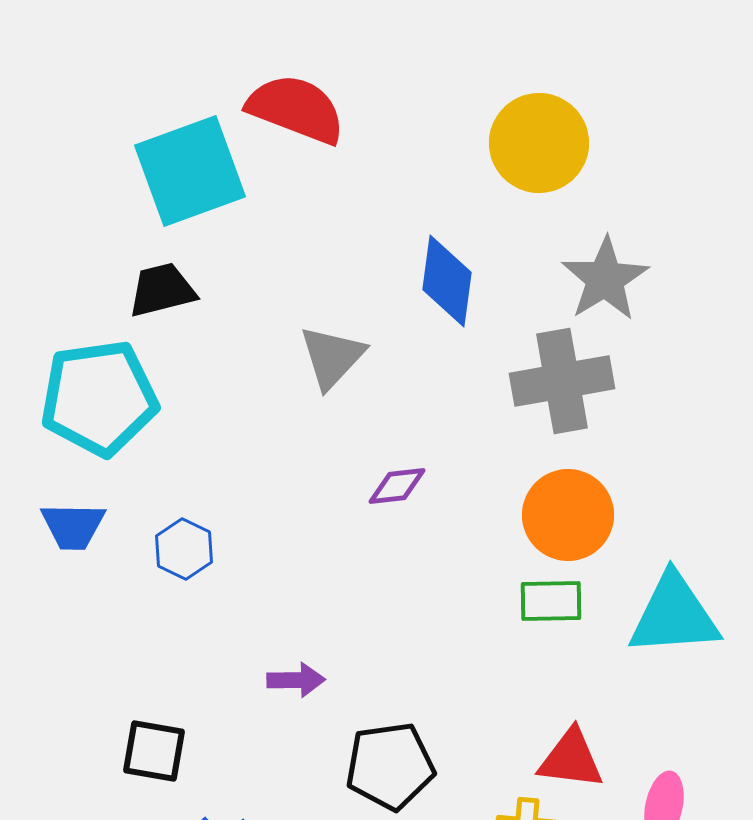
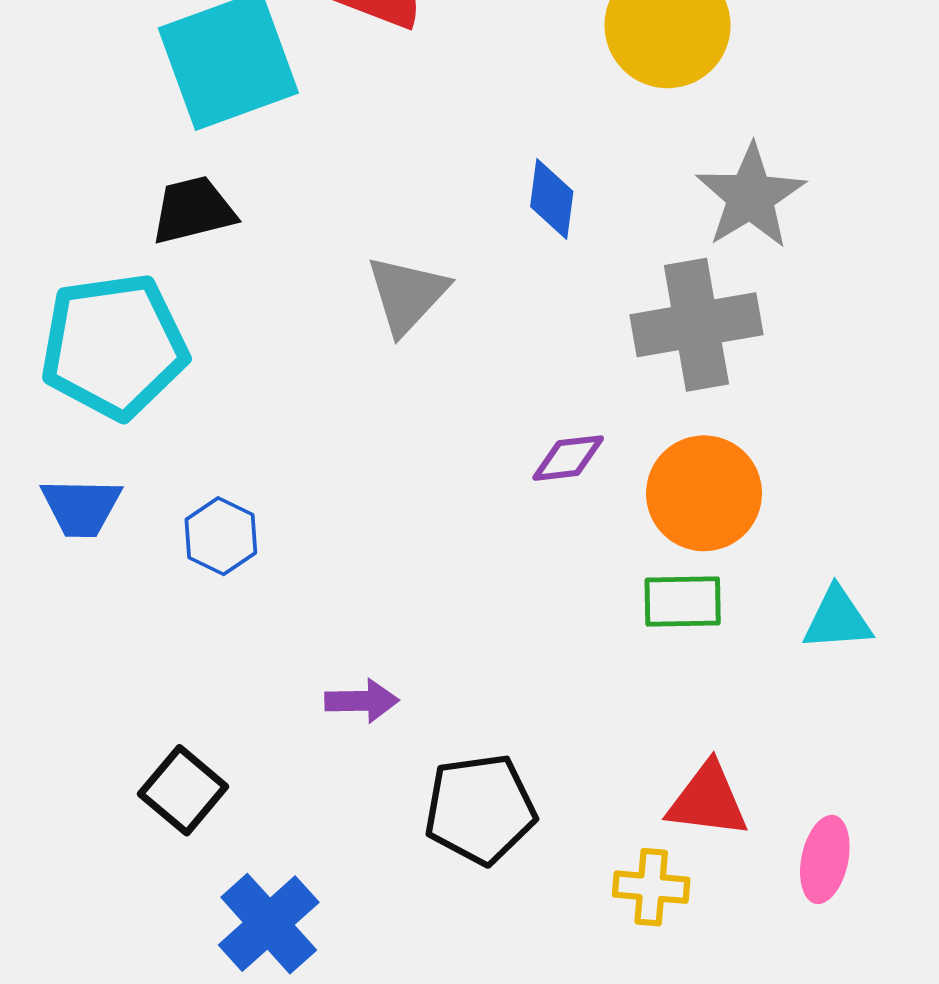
blue diamond: (447, 281) -> (552, 199), size x0.7
purple diamond: (397, 486) -> (568, 458), moved
cyan triangle: (674, 615) -> (837, 619), size x0.6
black square: (154, 751) -> (183, 790), turned 30

